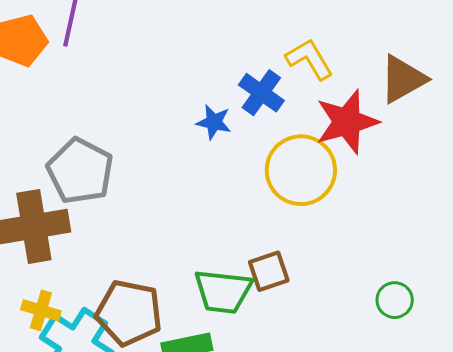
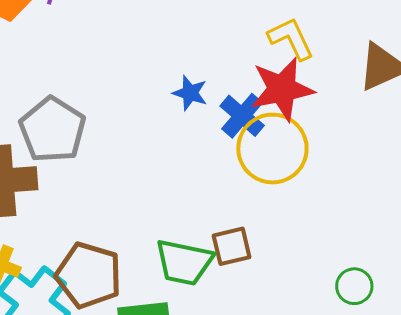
blue cross: (261, 93) -> (242, 116), moved
red star: (347, 122) -> (282, 89), moved

